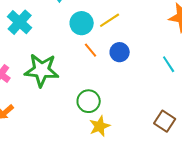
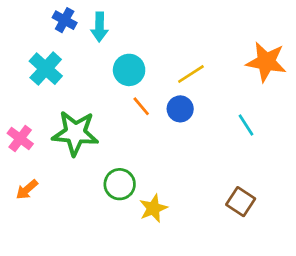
yellow line: (110, 20) -> (191, 74), moved
green circle: (89, 101) -> (120, 184), moved

